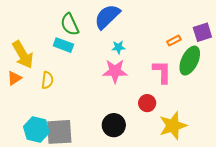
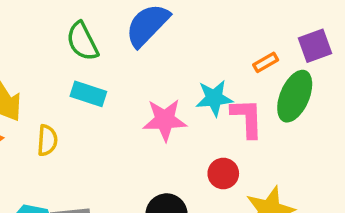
cyan rectangle: (63, 45) -> (88, 94), moved
cyan star: (118, 47) -> (214, 98), moved, size x1.5

